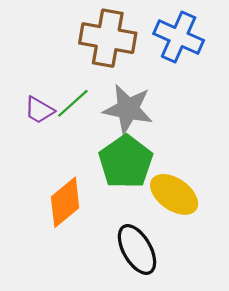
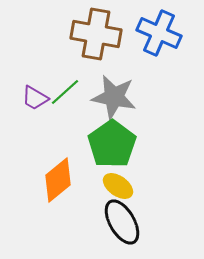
yellow ellipse: (174, 194) -> (118, 186), moved, size x0.7

